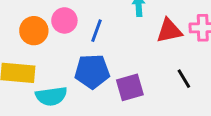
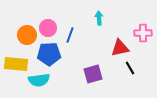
red triangle: (169, 31) -> (120, 48), moved
blue pentagon: (92, 71) -> (49, 54), moved

